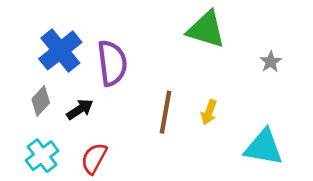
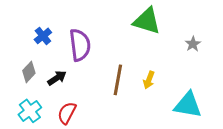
blue cross: (60, 50) -> (43, 36), size x0.6

